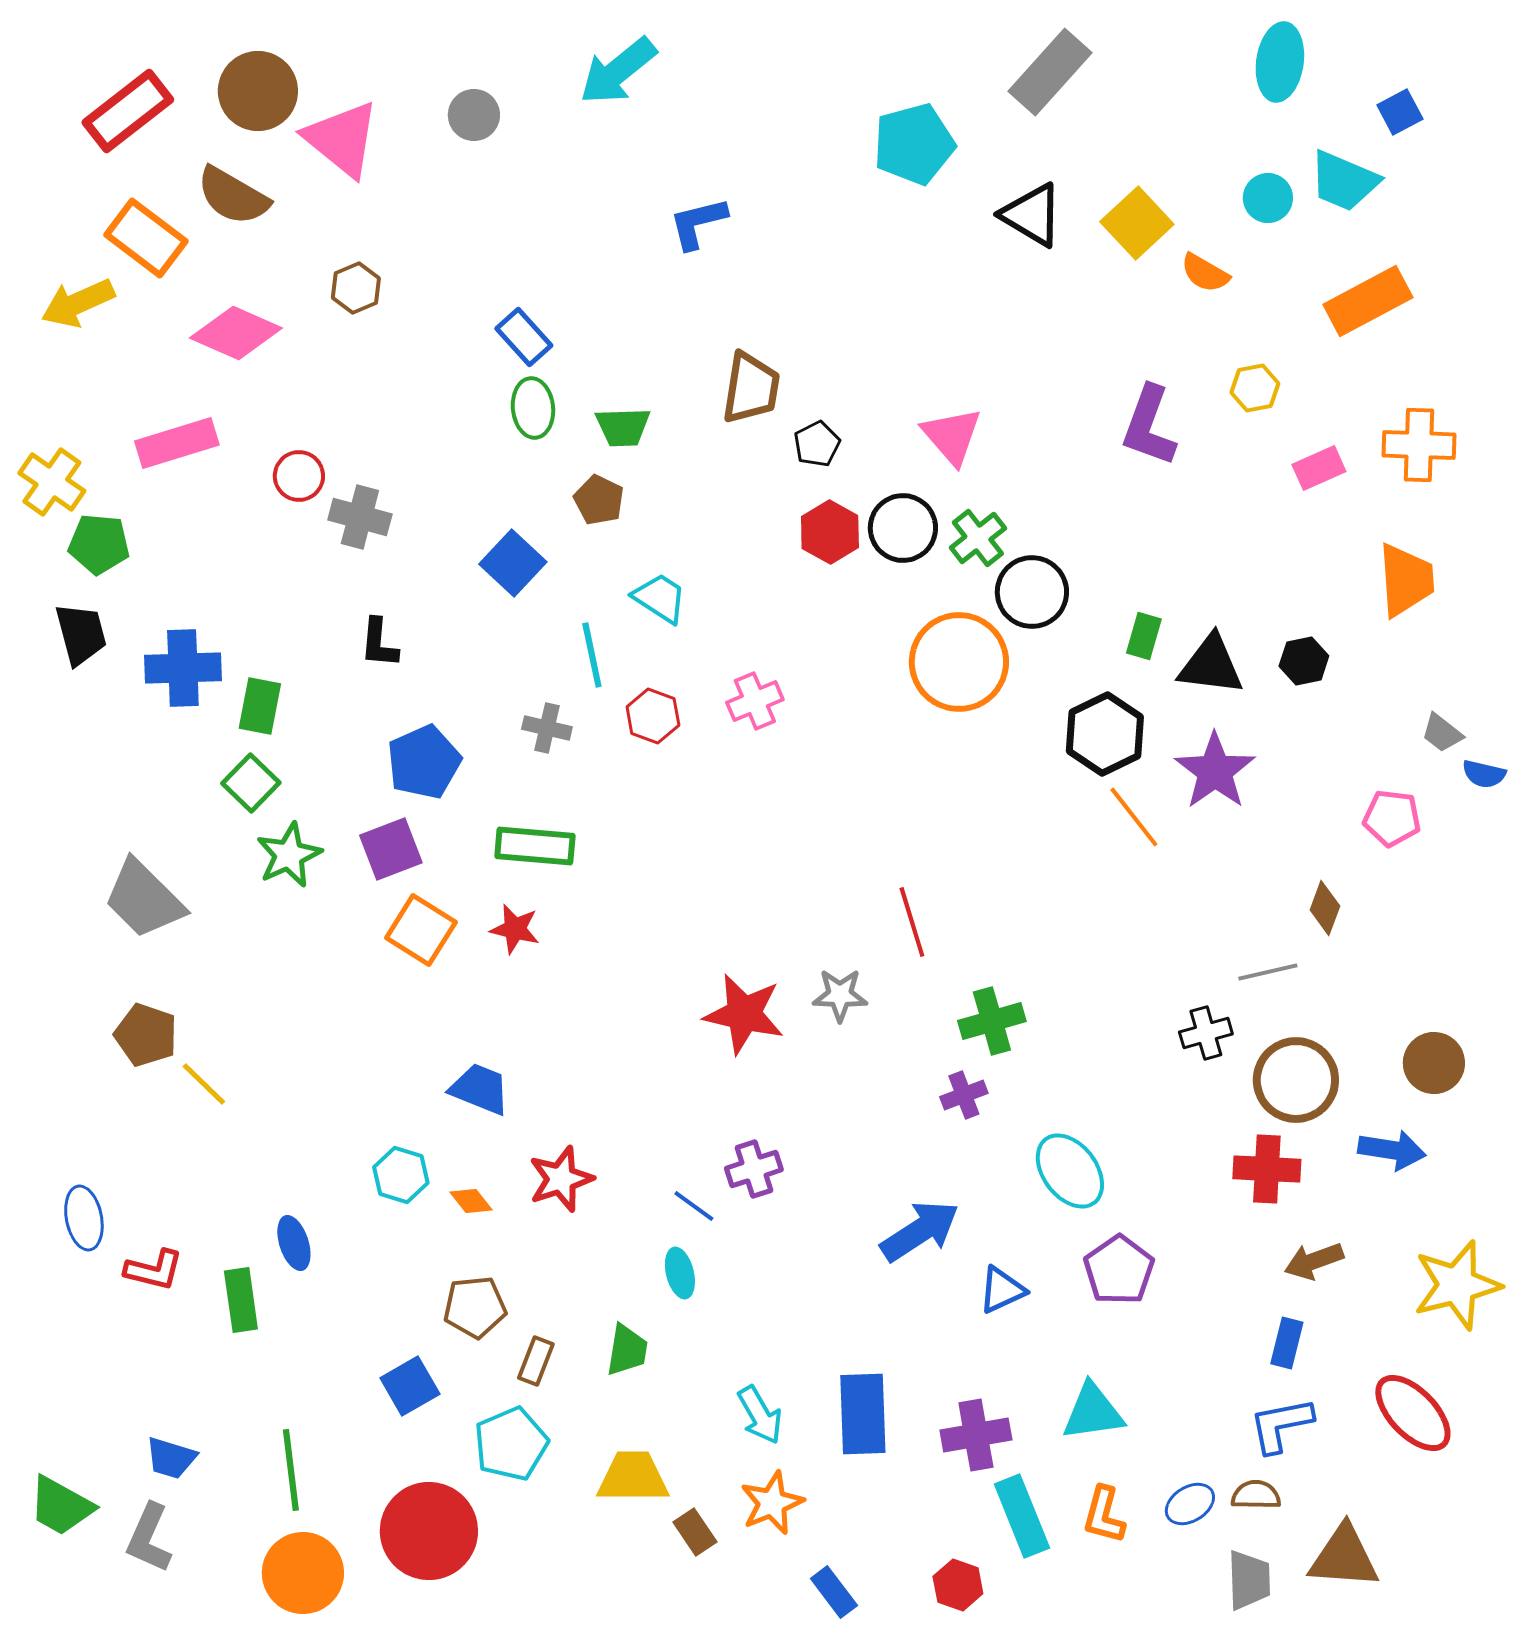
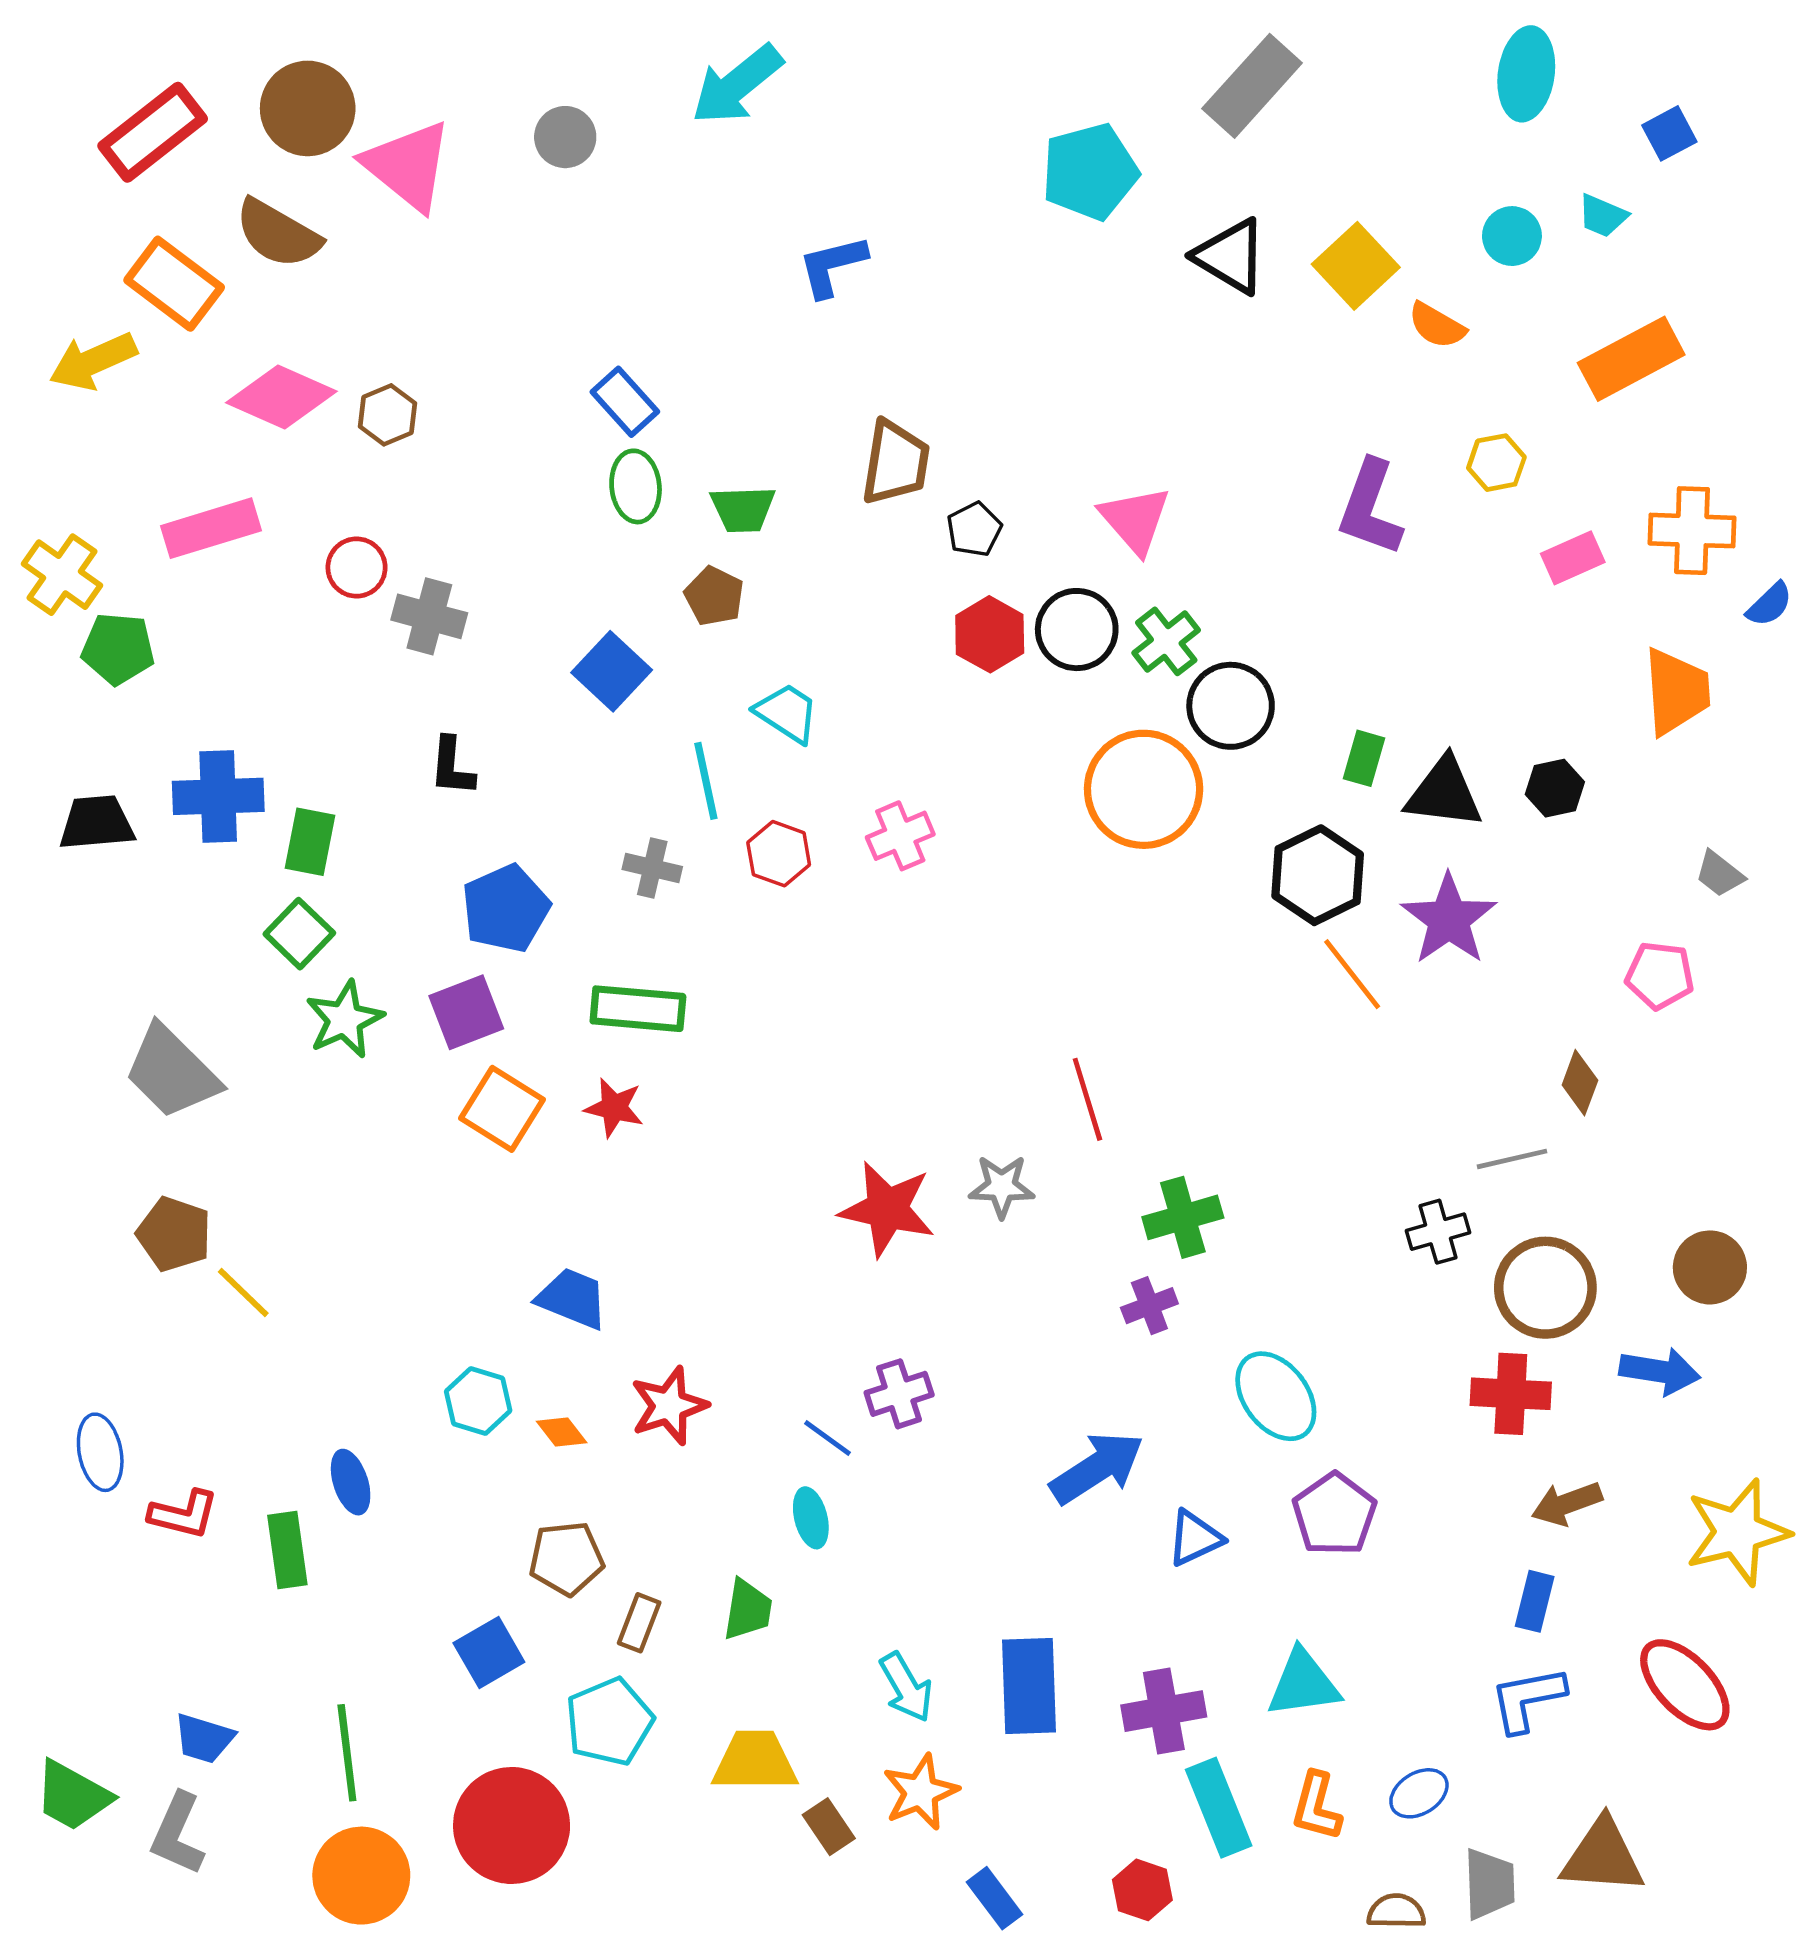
cyan trapezoid: (1344, 181) -> (1603, 216), size x0.6
brown hexagon: (356, 288) -> (388, 415), moved
black trapezoid: (81, 634) -> (97, 823), moved, turned -80
blue semicircle: (1484, 774) -> (1770, 604), moved, turned -57
brown semicircle: (1256, 1495) -> (1396, 1911), moved

